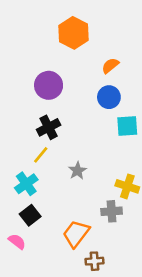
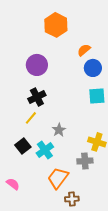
blue circle: (109, 97) -> (93, 68), moved
cyan cross: (26, 184) -> (45, 150), moved
black square: (30, 215) -> (23, 146), moved

